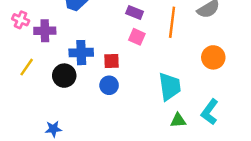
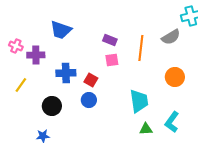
pink square: (137, 37) -> (112, 60), turned -32
red square: (111, 61) -> (91, 80), turned 32
black circle: (64, 76) -> (52, 106), moved

